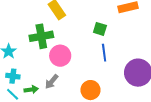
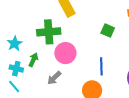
blue line: (104, 53) -> (101, 66), moved
green arrow: (31, 89) -> (33, 60), moved, turned -64

